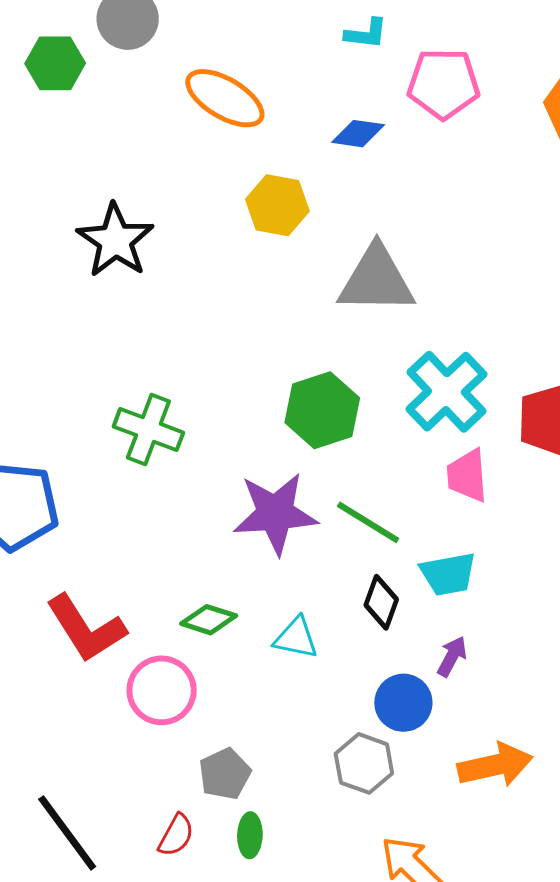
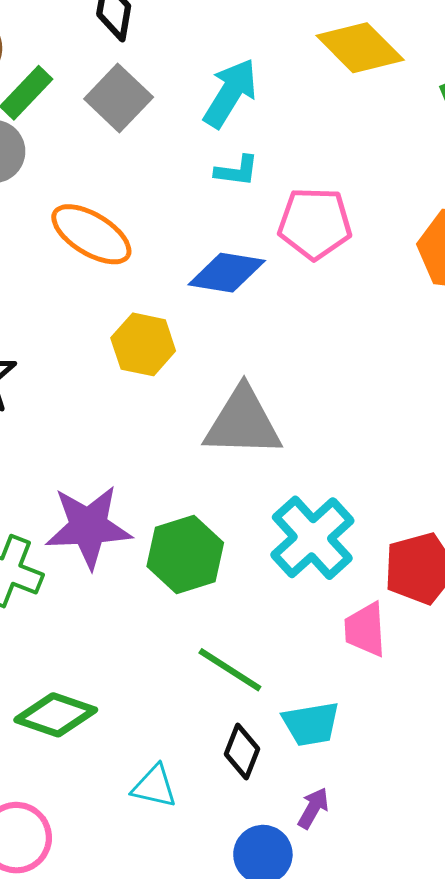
blue diamond: (358, 134) -> (227, 273), size x1.4
pink trapezoid: (467, 476) -> (365, 629), moved
purple star: (275, 513) -> (88, 527), moved
green diamond: (209, 620) -> (56, 715), moved, size x1.4

